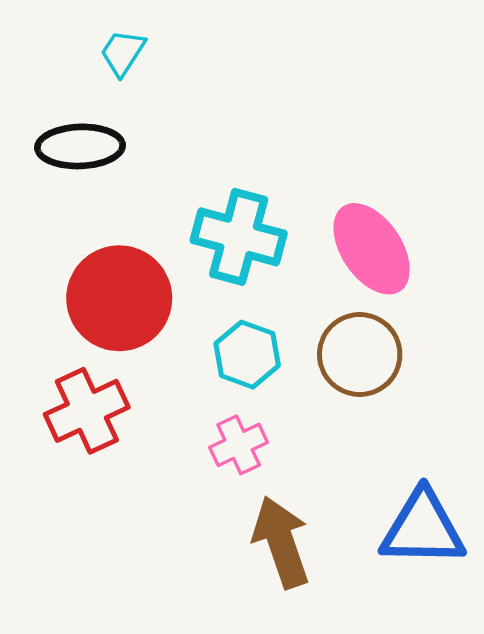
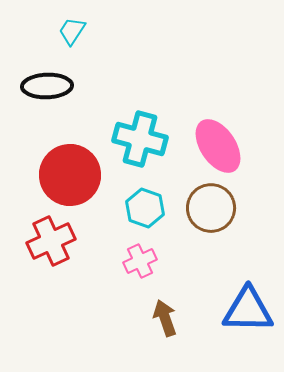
brown arrow: (281, 542) -> (165, 318), size x0.7

